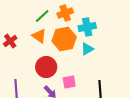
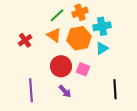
pink square: (69, 82) -> (83, 69), moved, turned 32

